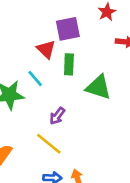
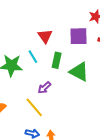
purple square: (68, 29) -> (78, 36), moved
green rectangle: (69, 64) -> (57, 60), moved

